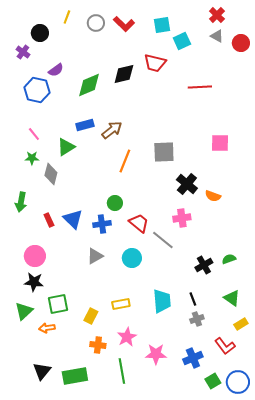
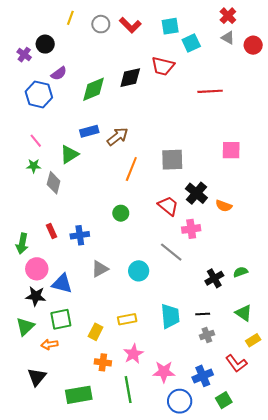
black circle: (40, 33) -> (45, 44), moved
green arrow: (21, 202) -> (22, 244), moved
blue triangle: (73, 219) -> (62, 284), moved, turned -30
red trapezoid: (139, 223) -> (168, 206), moved
blue cross: (102, 224) -> (80, 235), moved
black line: (193, 299) -> (203, 314), turned -72
black triangle: (42, 371) -> (37, 377), moved
blue circle: (238, 382) -> (180, 401), moved

